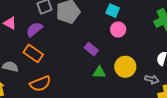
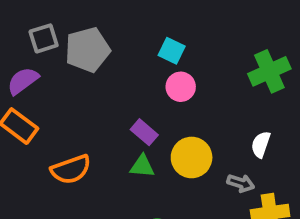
purple rectangle: (91, 49) -> (144, 132), moved
orange semicircle: (40, 84) -> (71, 169), moved

